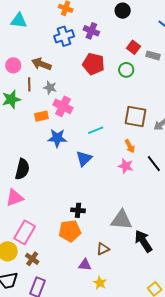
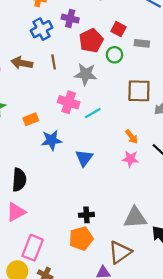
gray rectangle: (153, 55) -> (142, 43), moved
red pentagon: (93, 64) -> (91, 41), moved, turned -30
brown line: (29, 84) -> (54, 62), moved
gray star: (50, 88) -> (86, 74), moved, size x1.5
pink cross: (63, 106) -> (69, 102), moved
brown square: (136, 116) -> (139, 91), moved
cyan line: (96, 130) -> (93, 113), moved
brown triangle: (103, 249) -> (120, 252), size x1.6

